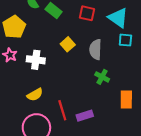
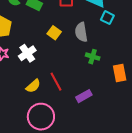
cyan square: (125, 40) -> (107, 18), turned 32
white cross: (36, 60) -> (27, 53), turned -30
red line: (62, 110) -> (56, 82), moved

